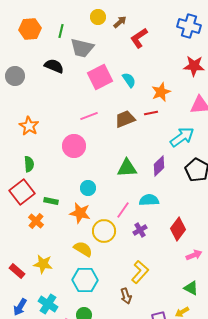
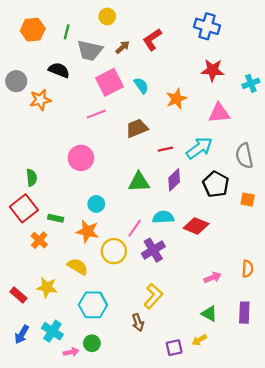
brown arrow: (120, 22) -> (123, 47), moved
red line: (151, 113) -> (165, 149), moved
pink line: (89, 116) -> (96, 114), moved
orange star: (29, 126) -> (40, 100), moved, turned 30
red diamond: (178, 229) -> (196, 226), moved, turned 75
purple cross: (140, 230) -> (153, 250), size x1.5
yellow semicircle: (83, 249) -> (78, 266), moved

